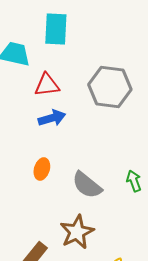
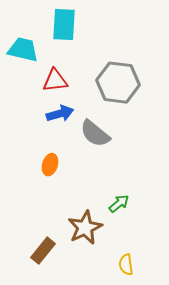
green arrow: (134, 181) -> (119, 204), moved, turned 70
gray semicircle: (87, 185) -> (95, 134), moved

